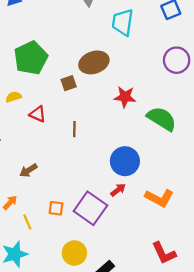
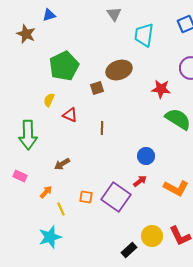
yellow semicircle: (14, 97) -> (49, 100), turned -48
red star: (125, 97) -> (161, 89), moved
blue circle: (125, 161) -> (146, 156), size x0.7
yellow circle: (74, 253) -> (152, 236), moved

